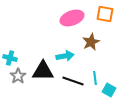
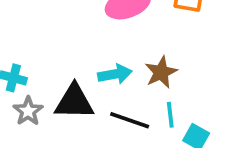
brown star: (91, 42) -> (161, 72), moved

